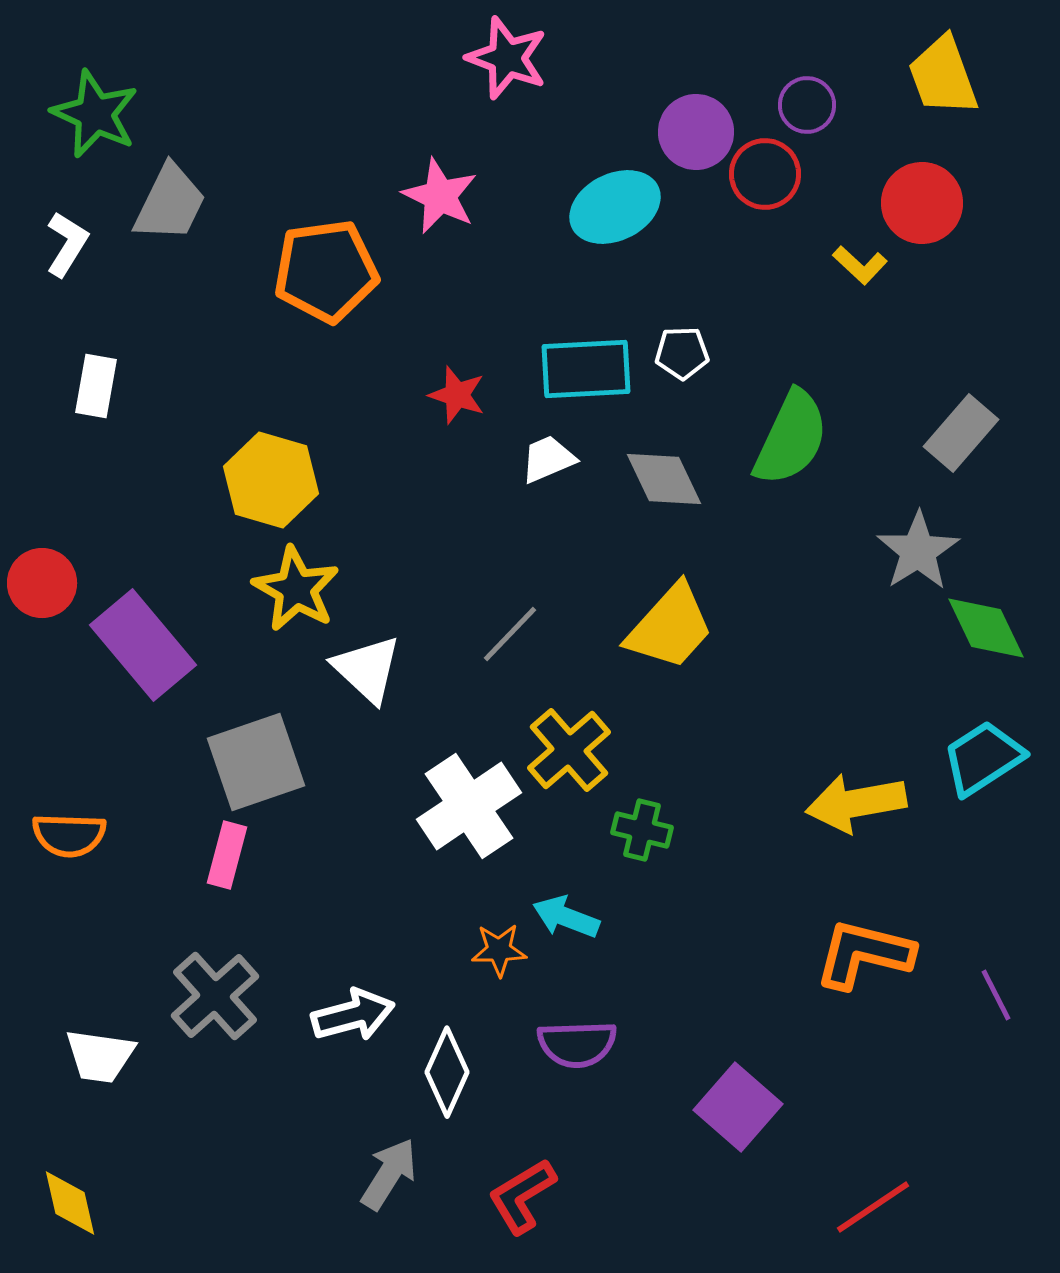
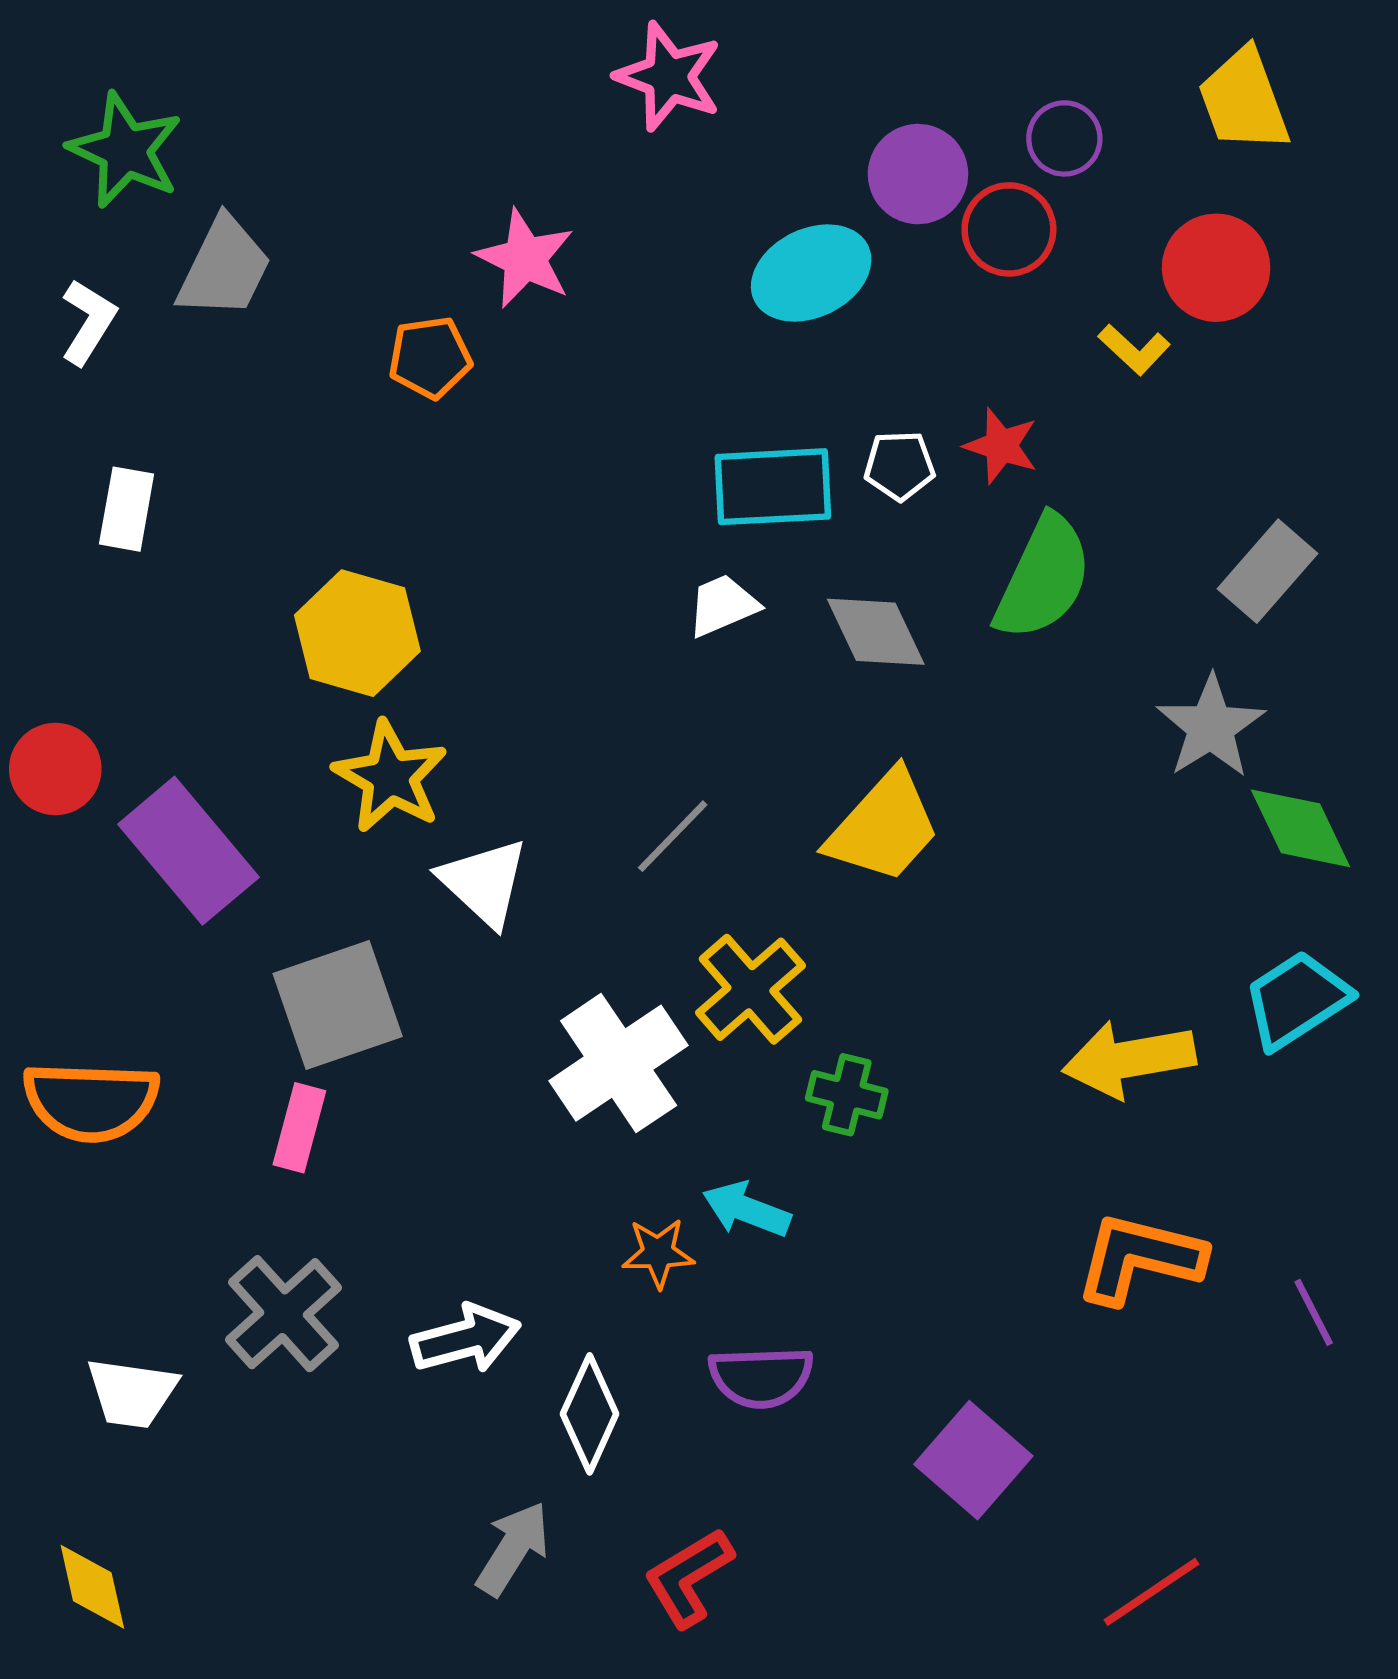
pink star: (440, 196) -> (525, 258), moved
orange pentagon: (326, 271) -> (430, 357), size x0.6
red star: (457, 395) -> (1001, 446), moved
orange semicircle: (69, 835) -> (91, 1101), size x1.4

